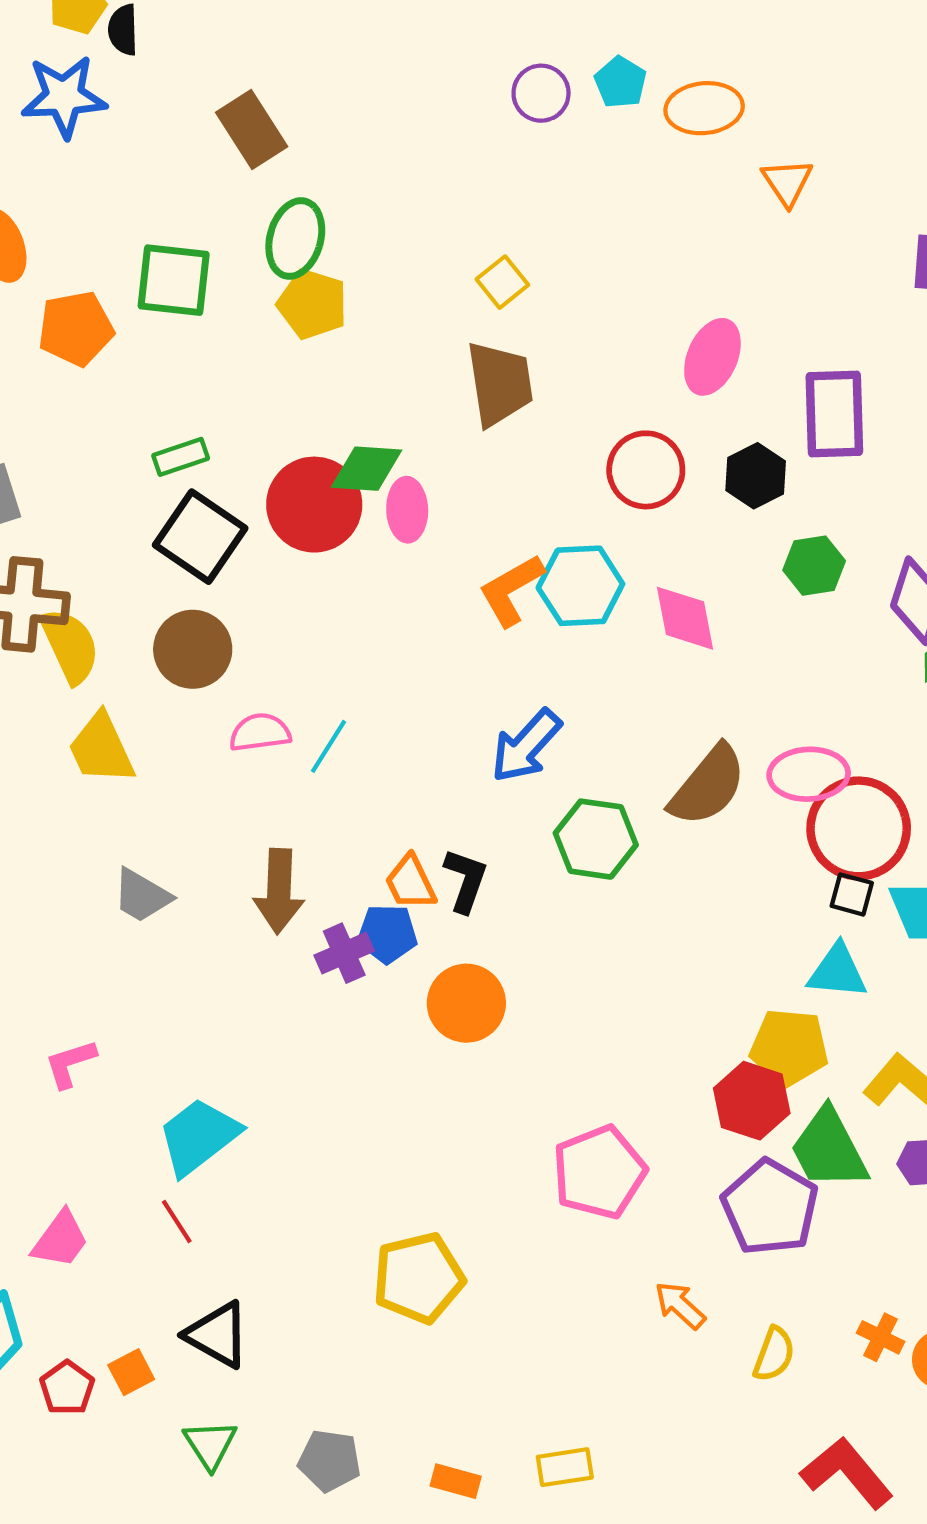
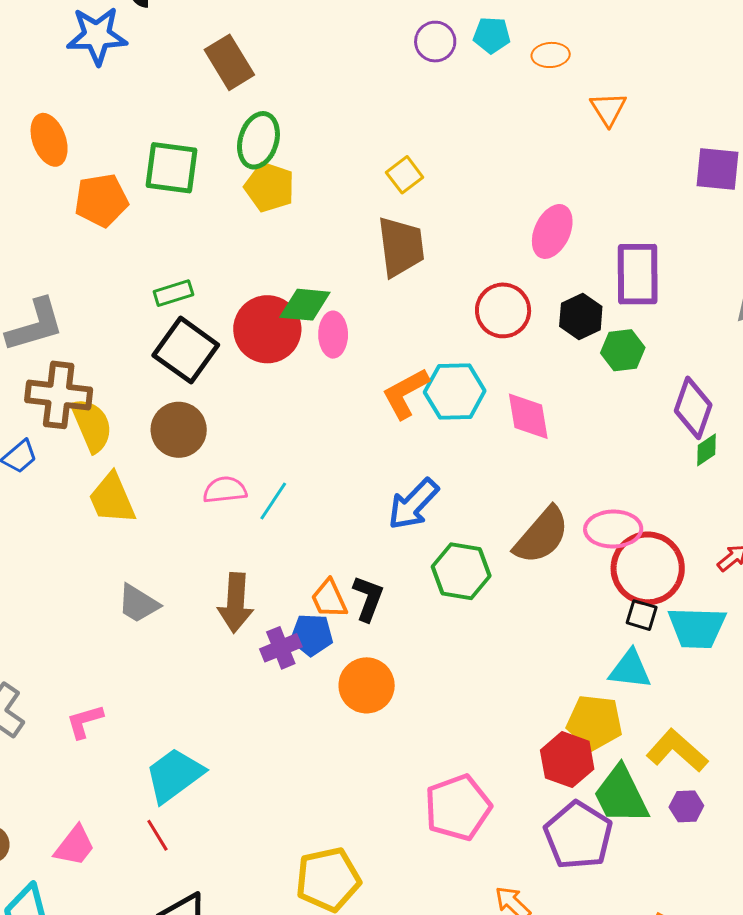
cyan pentagon: (620, 82) -> (492, 35), turned -30
orange ellipse: (704, 108) -> (551, 55), size x0.7
green hexagon: (814, 566) -> (623, 350), moved

